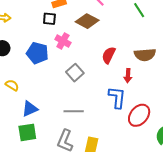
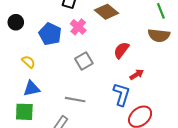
brown semicircle: (145, 55) -> (159, 35), moved
red arrow: (128, 76) -> (137, 74), turned -136
yellow semicircle: (12, 85) -> (29, 62), moved

